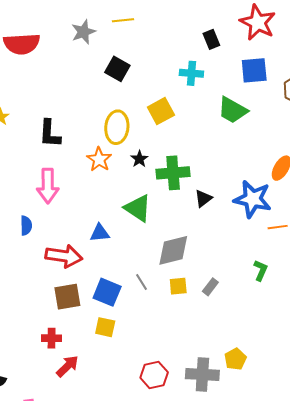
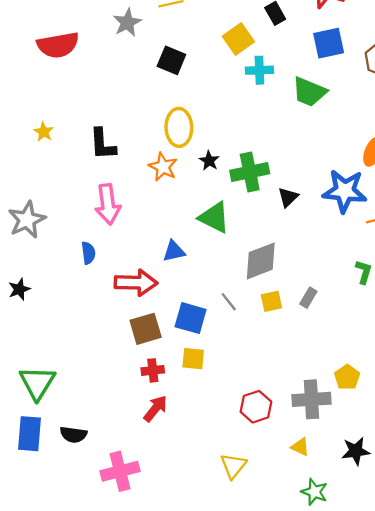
cyan cross: (191, 73) -> (259, 70), moved
yellow square: (161, 111) -> (238, 39), moved
red cross: (52, 338) -> (153, 370), moved

